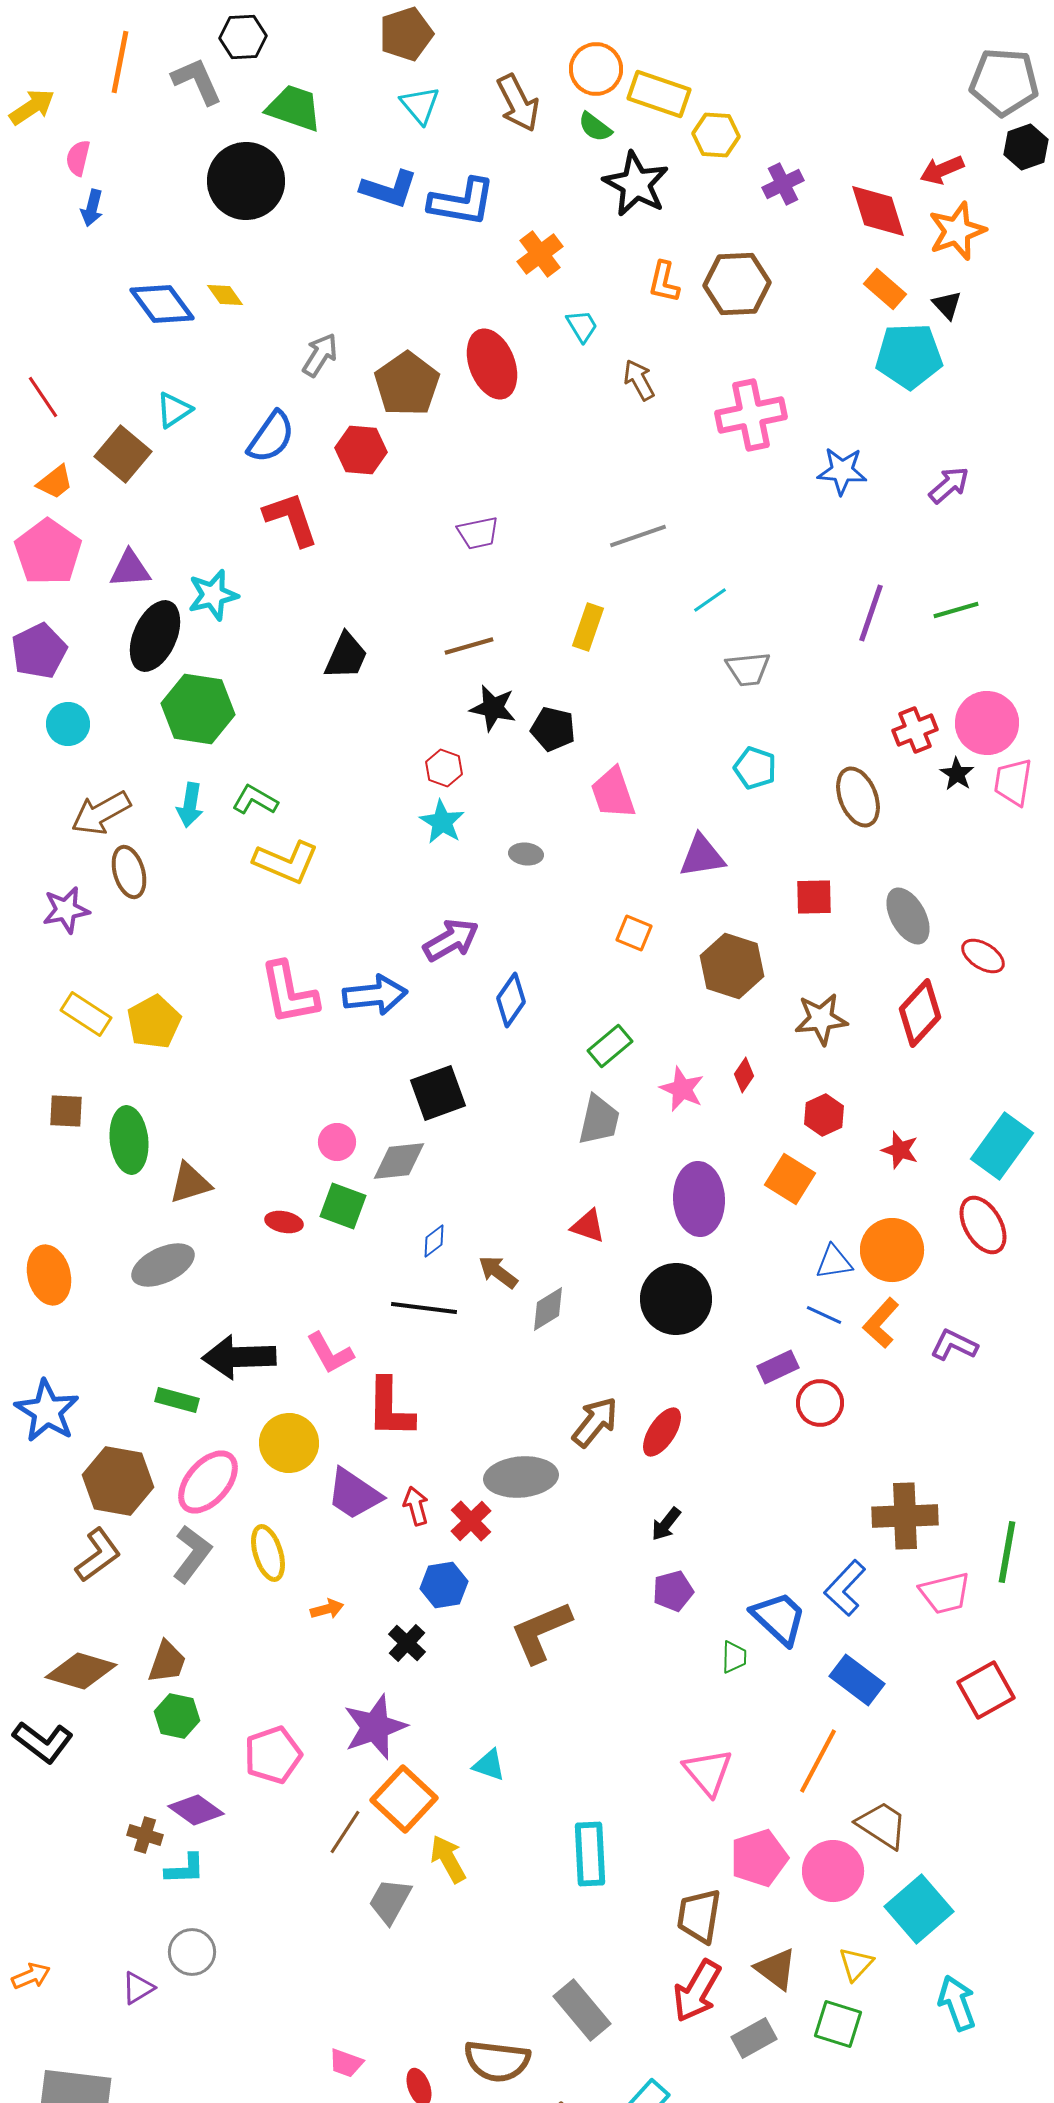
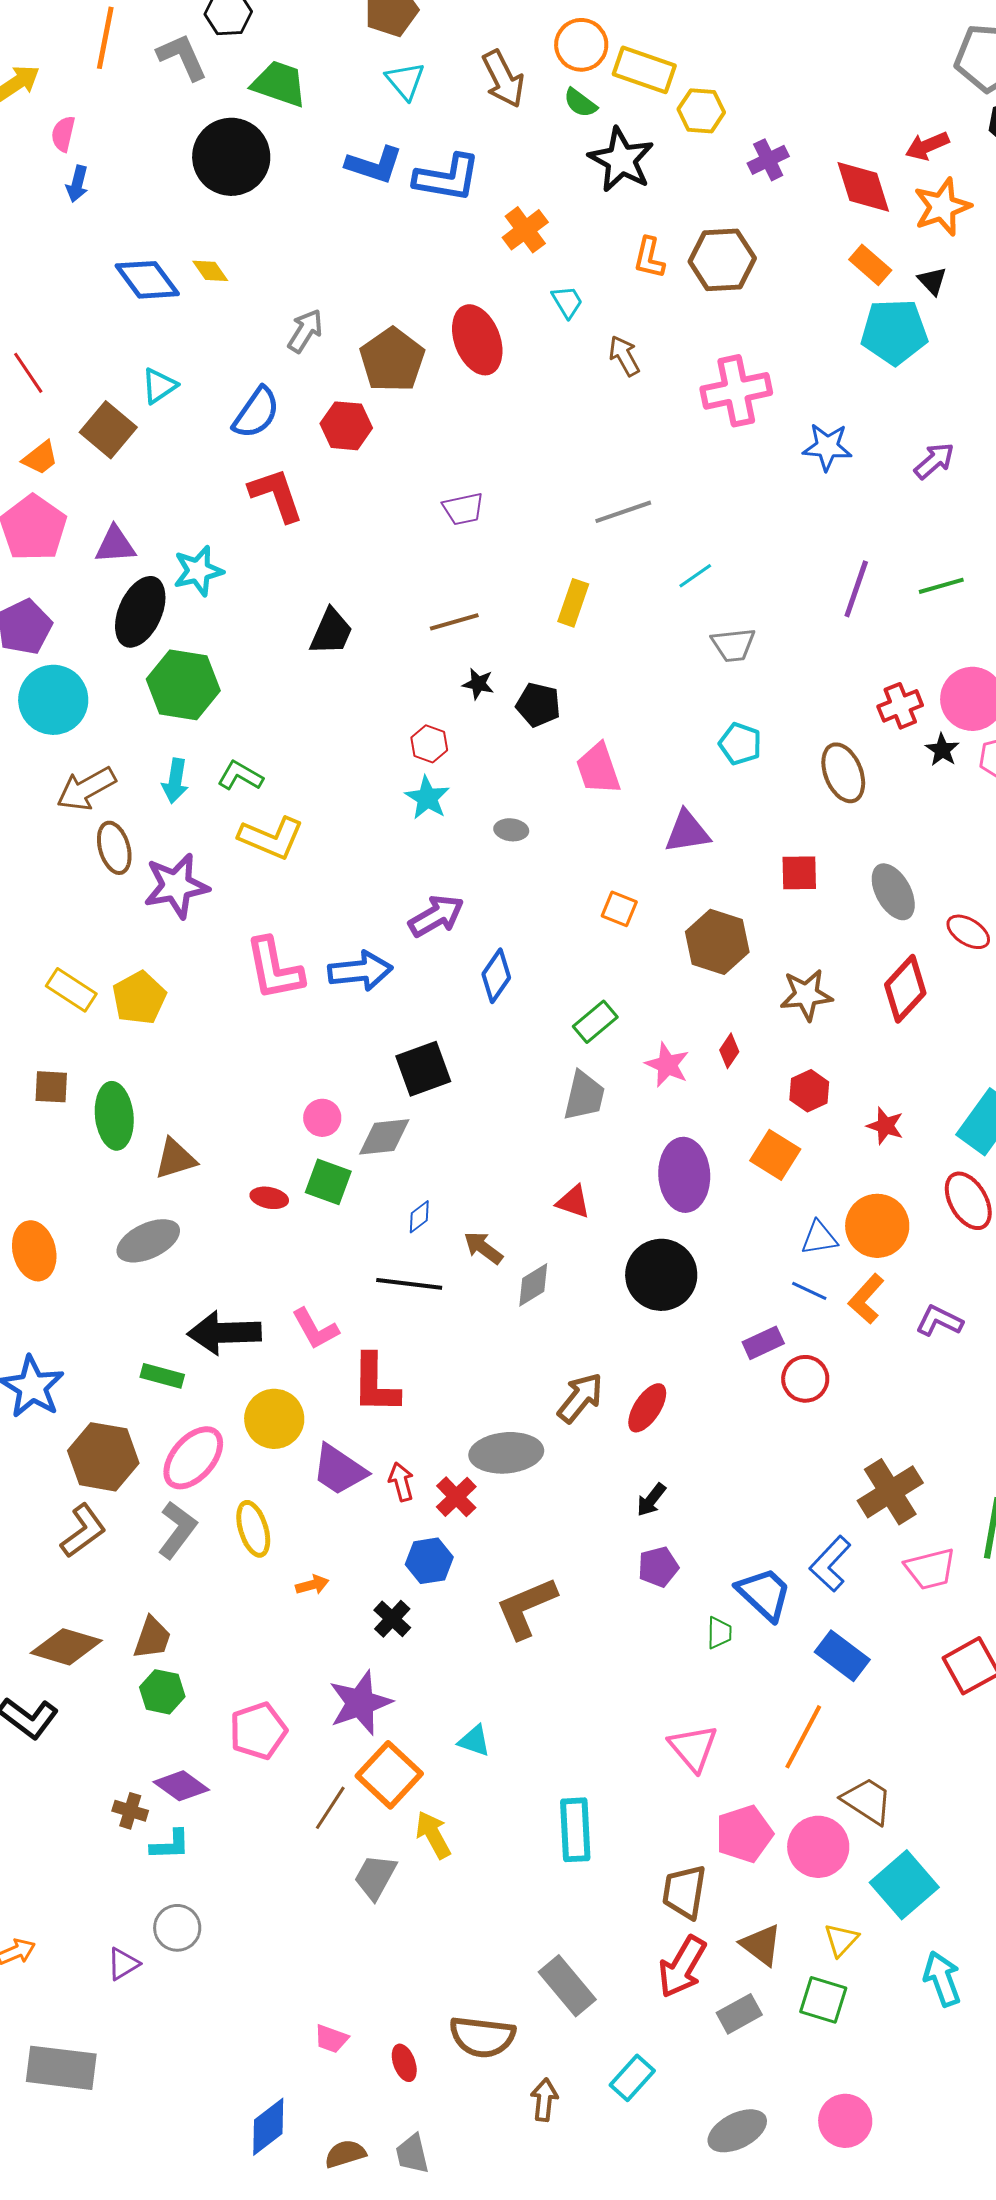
black star: (493, 708) -> (478, 684), size x0.7
cyan circle: (68, 724) -> (53, 700), size x1.6
purple star: (66, 910) -> (176, 886), moved, size x1.4
brown cross: (905, 1516) -> (890, 1492), turned -30

